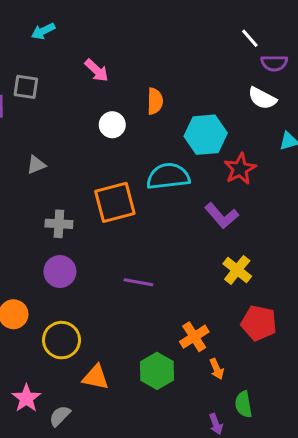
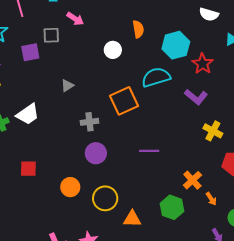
pink arrow: (97, 70) -> (75, 19), moved

